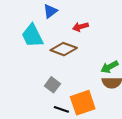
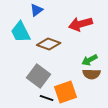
red arrow: (80, 27) -> (81, 24), moved, size x1.6
gray square: (52, 85) -> (39, 76), size x1.6

